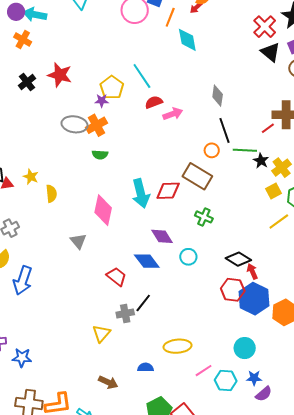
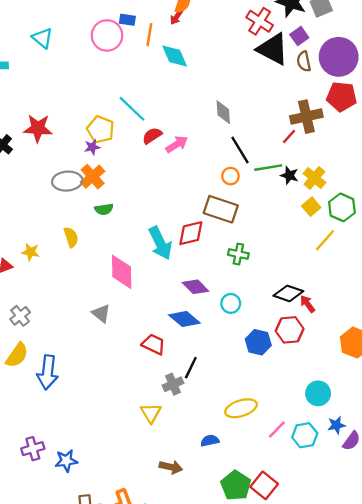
black triangle: (271, 52) -> (273, 49), size x1.4
yellow semicircle: (51, 194) -> (71, 237), moved
blue hexagon: (254, 299) -> (258, 342), moved, size x0.7

